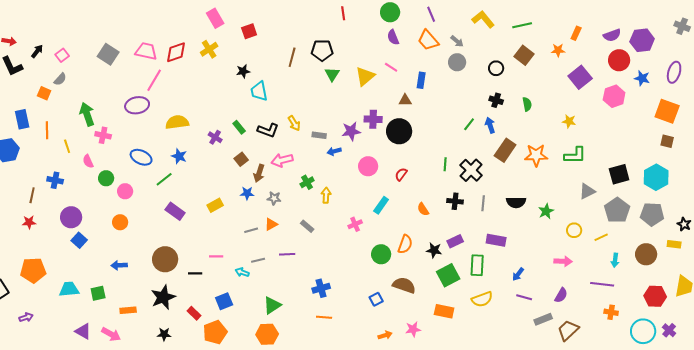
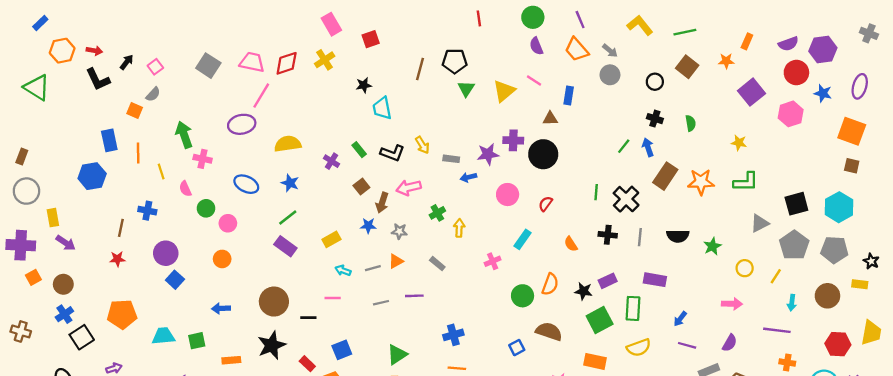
green line: (164, 179) -> (288, 218), moved
yellow line: (601, 237) -> (776, 276), turned -32
cyan arrow: (242, 272) -> (343, 270), moved

